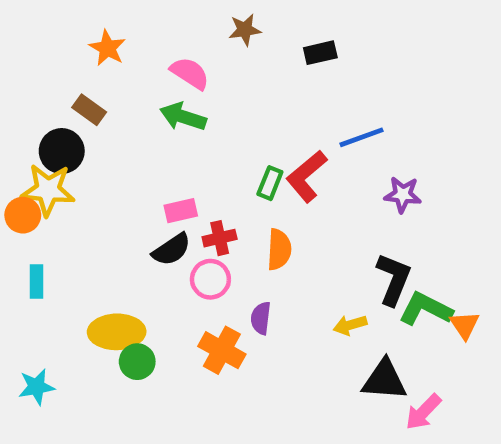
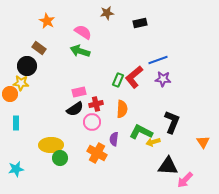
yellow star: (48, 190) -> (21, 83), size x0.7
purple star: (403, 195) -> (163, 79), moved
green L-shape: (426, 309) -> (141, 132), moved

